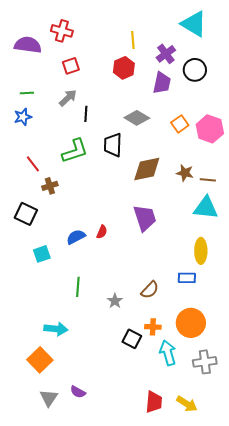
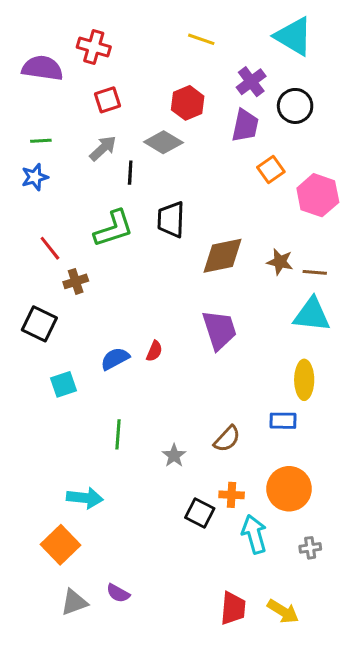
yellow line: (133, 40) -> (201, 39), moved, turned -66
gray diamond: (137, 118) -> (163, 142), moved
orange square: (180, 124) -> (271, 169), moved
gray cross: (205, 362) -> (310, 548), size x0.6
gray triangle: (49, 398) -> (74, 602), turned 36

